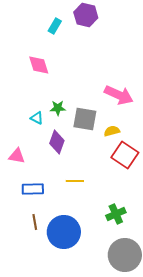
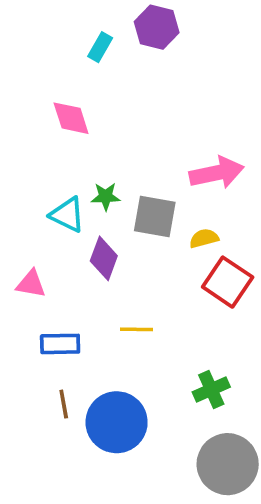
pink arrow: (119, 95) -> (217, 173), turned -36
cyan triangle: (37, 118) -> (67, 215), size x1.5

